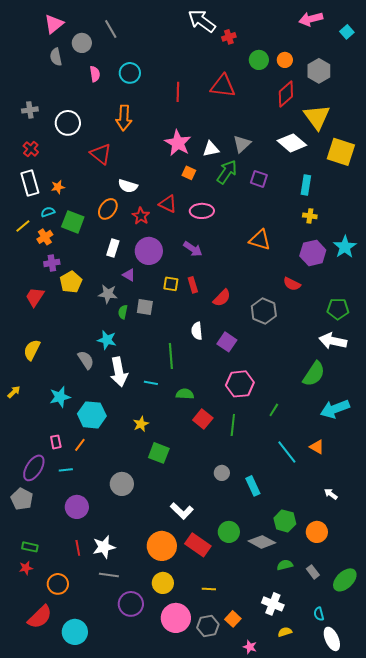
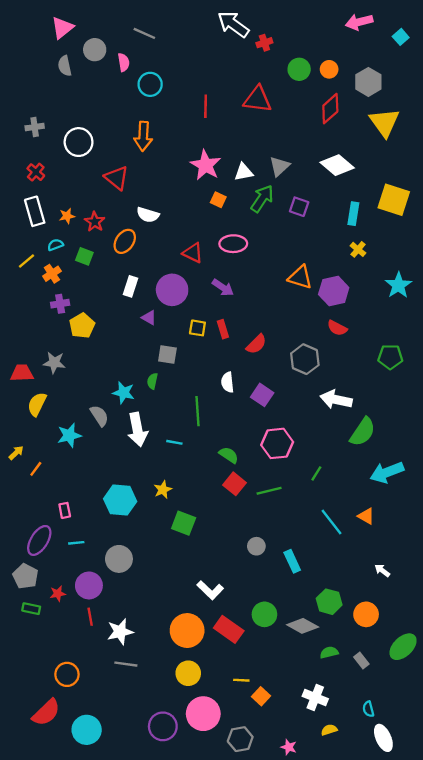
gray line: (111, 29) -> (144, 33), moved, turned -36
pink semicircle: (95, 74) -> (124, 62), moved
yellow triangle: (317, 117) -> (385, 122), moved
yellow square: (341, 152) -> (394, 200), moved
red triangle: (168, 204) -> (193, 253), moved
red star: (141, 216) -> (95, 222), moved
yellow cross: (310, 216) -> (358, 249), turned 32
green square: (73, 222) -> (84, 256), size x0.7
purple hexagon: (313, 253) -> (334, 291), moved
gray star: (108, 294) -> (54, 363), moved
red trapezoid: (35, 297) -> (22, 373), moved, turned 55
green semicircle: (123, 312) -> (152, 381), moved
white arrow: (333, 341) -> (336, 400), moved
green semicircle: (185, 394) -> (229, 455), moved, turned 30
cyan star: (60, 397) -> (69, 435), moved
cyan hexagon: (92, 415) -> (120, 500), moved
green line: (233, 425) -> (269, 491), turned 70
orange line: (80, 445) -> (36, 469), moved
gray circle: (122, 484) -> (119, 559), moved
green rectangle: (30, 547) -> (31, 609), moved
red line: (78, 548) -> (90, 617), moved
red star: (26, 568) -> (58, 594), moved
green ellipse: (345, 580) -> (403, 647), moved
purple circle: (131, 604) -> (163, 726), moved
orange square: (233, 619) -> (261, 696), moved
gray hexagon: (208, 626) -> (240, 739), moved

